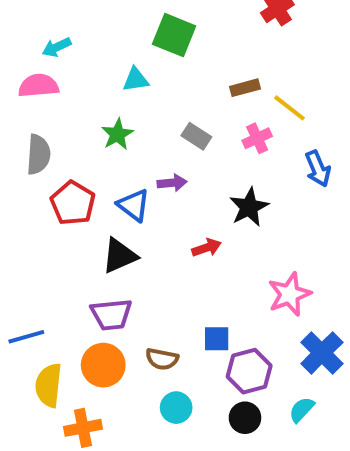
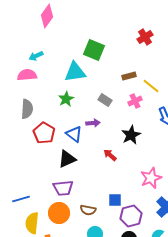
cyan triangle: (136, 80) -> (75, 72), size x1.6
red arrow: (207, 248) -> (110, 155), turned -120

